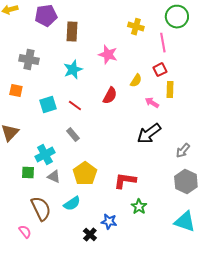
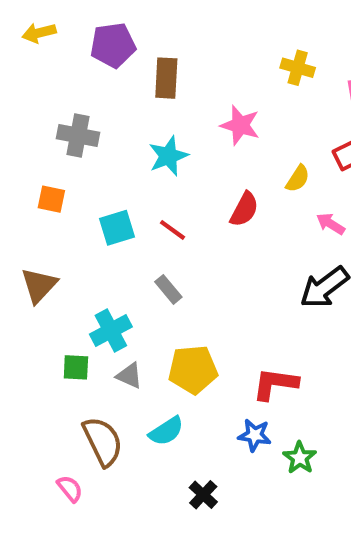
yellow pentagon: (85, 174) -> (193, 370), turned 30
green star: (139, 207) -> (300, 458), moved
blue star: (109, 222) -> (255, 435), moved

